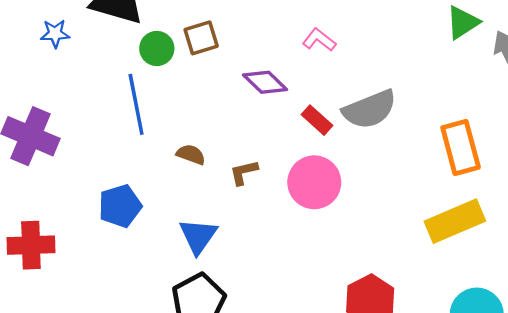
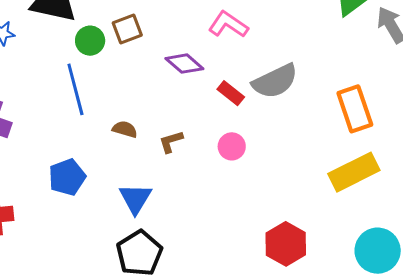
pink L-shape: (319, 40) -> (228, 25), size x1.4
pink circle: (314, 182) -> (232, 146), size x0.6

